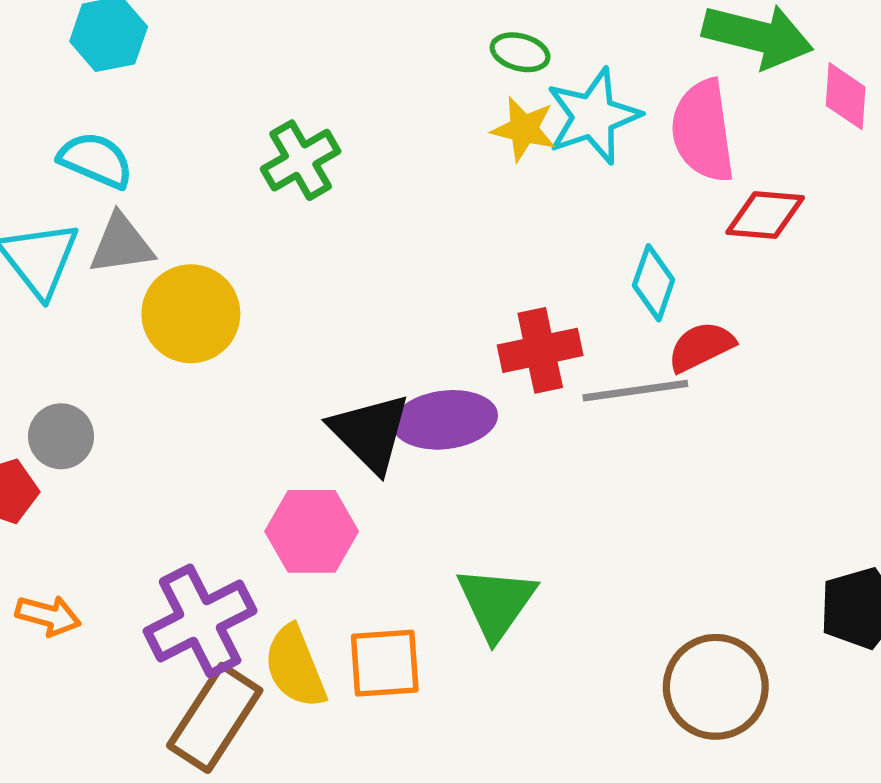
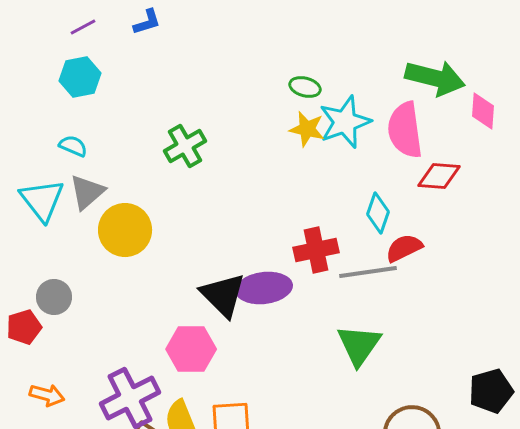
cyan semicircle: (96, 160) -> (73, 146), size x0.7
gray triangle: (121, 244) -> (87, 192), turned -33
green triangle: (496, 603) -> (359, 345), moved

